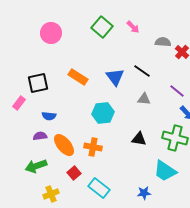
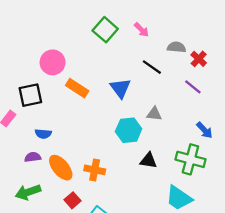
pink circle: (51, 33) -> (53, 62), moved
black line: (142, 71) -> (152, 67), moved
purple line: (177, 91) -> (193, 87), moved
cyan hexagon: (103, 113) -> (129, 130), moved

